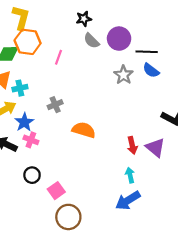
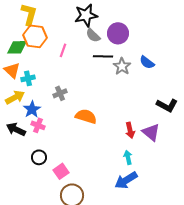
black star: (84, 19) -> (86, 15), size x1.6
black line: (147, 52) -> (103, 56), moved

